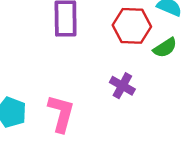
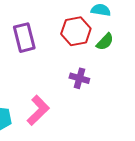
pink L-shape: (61, 113) -> (38, 110), turned 44

